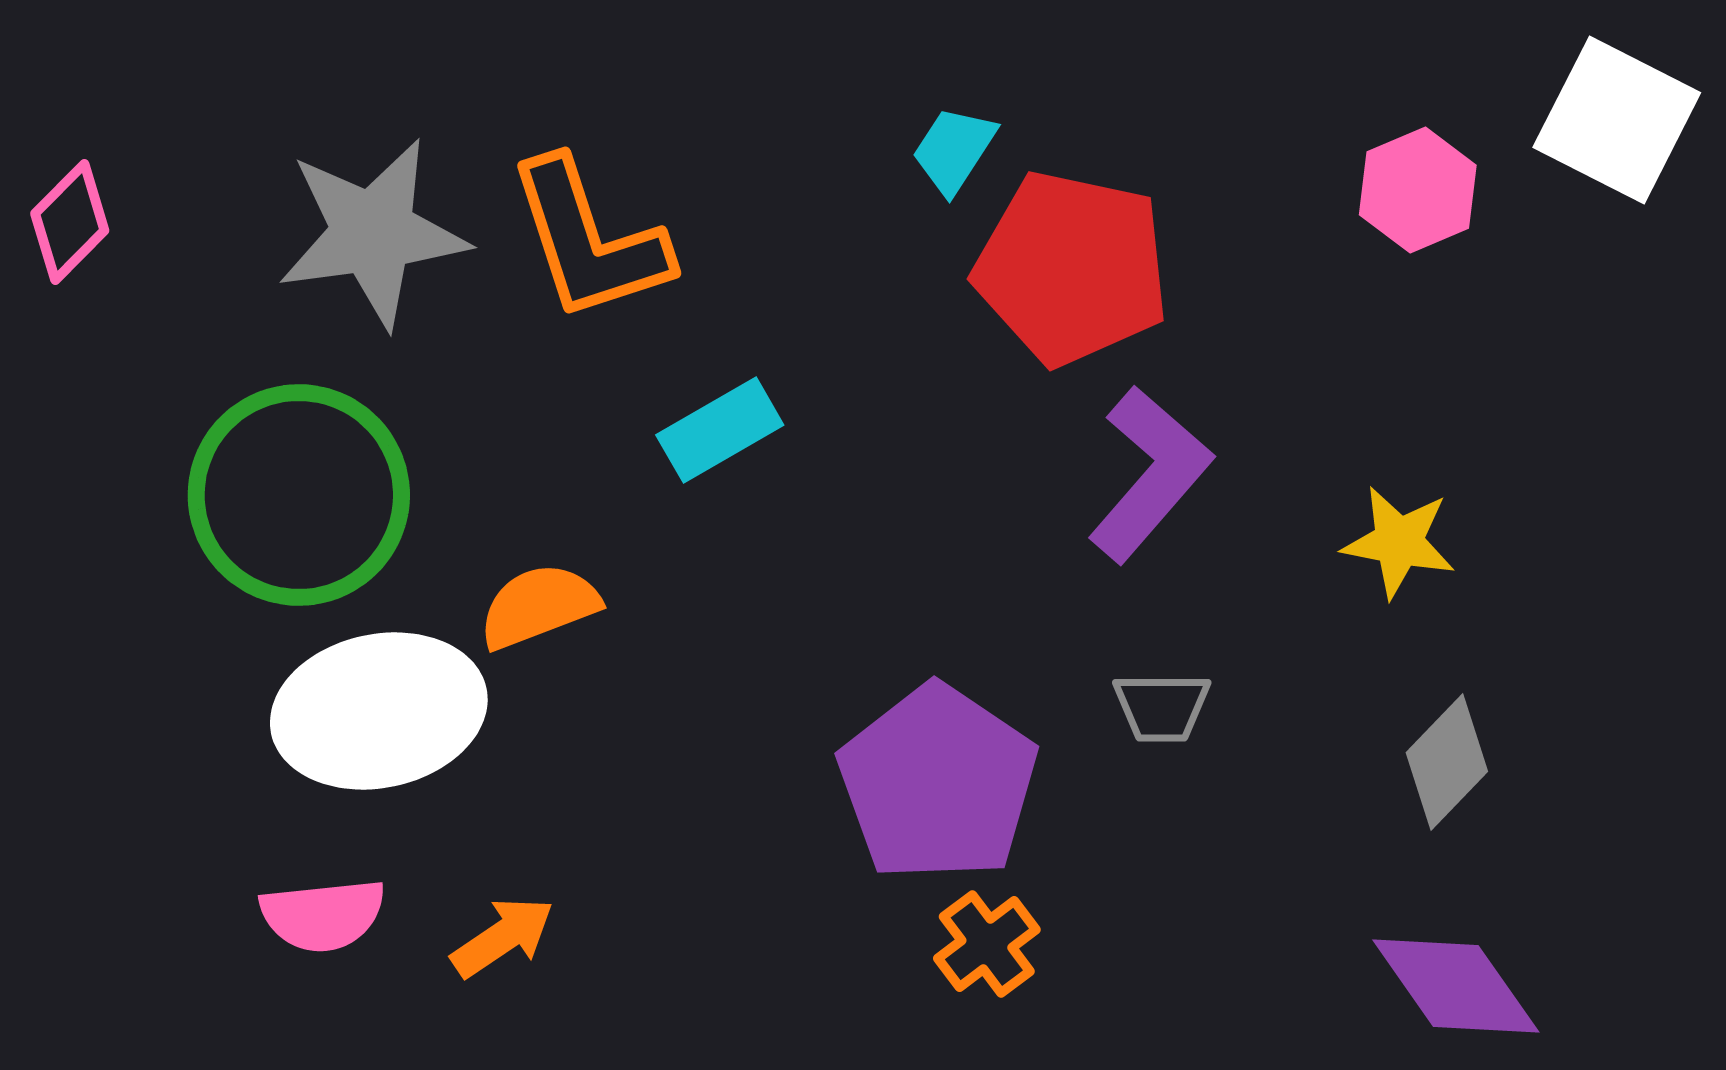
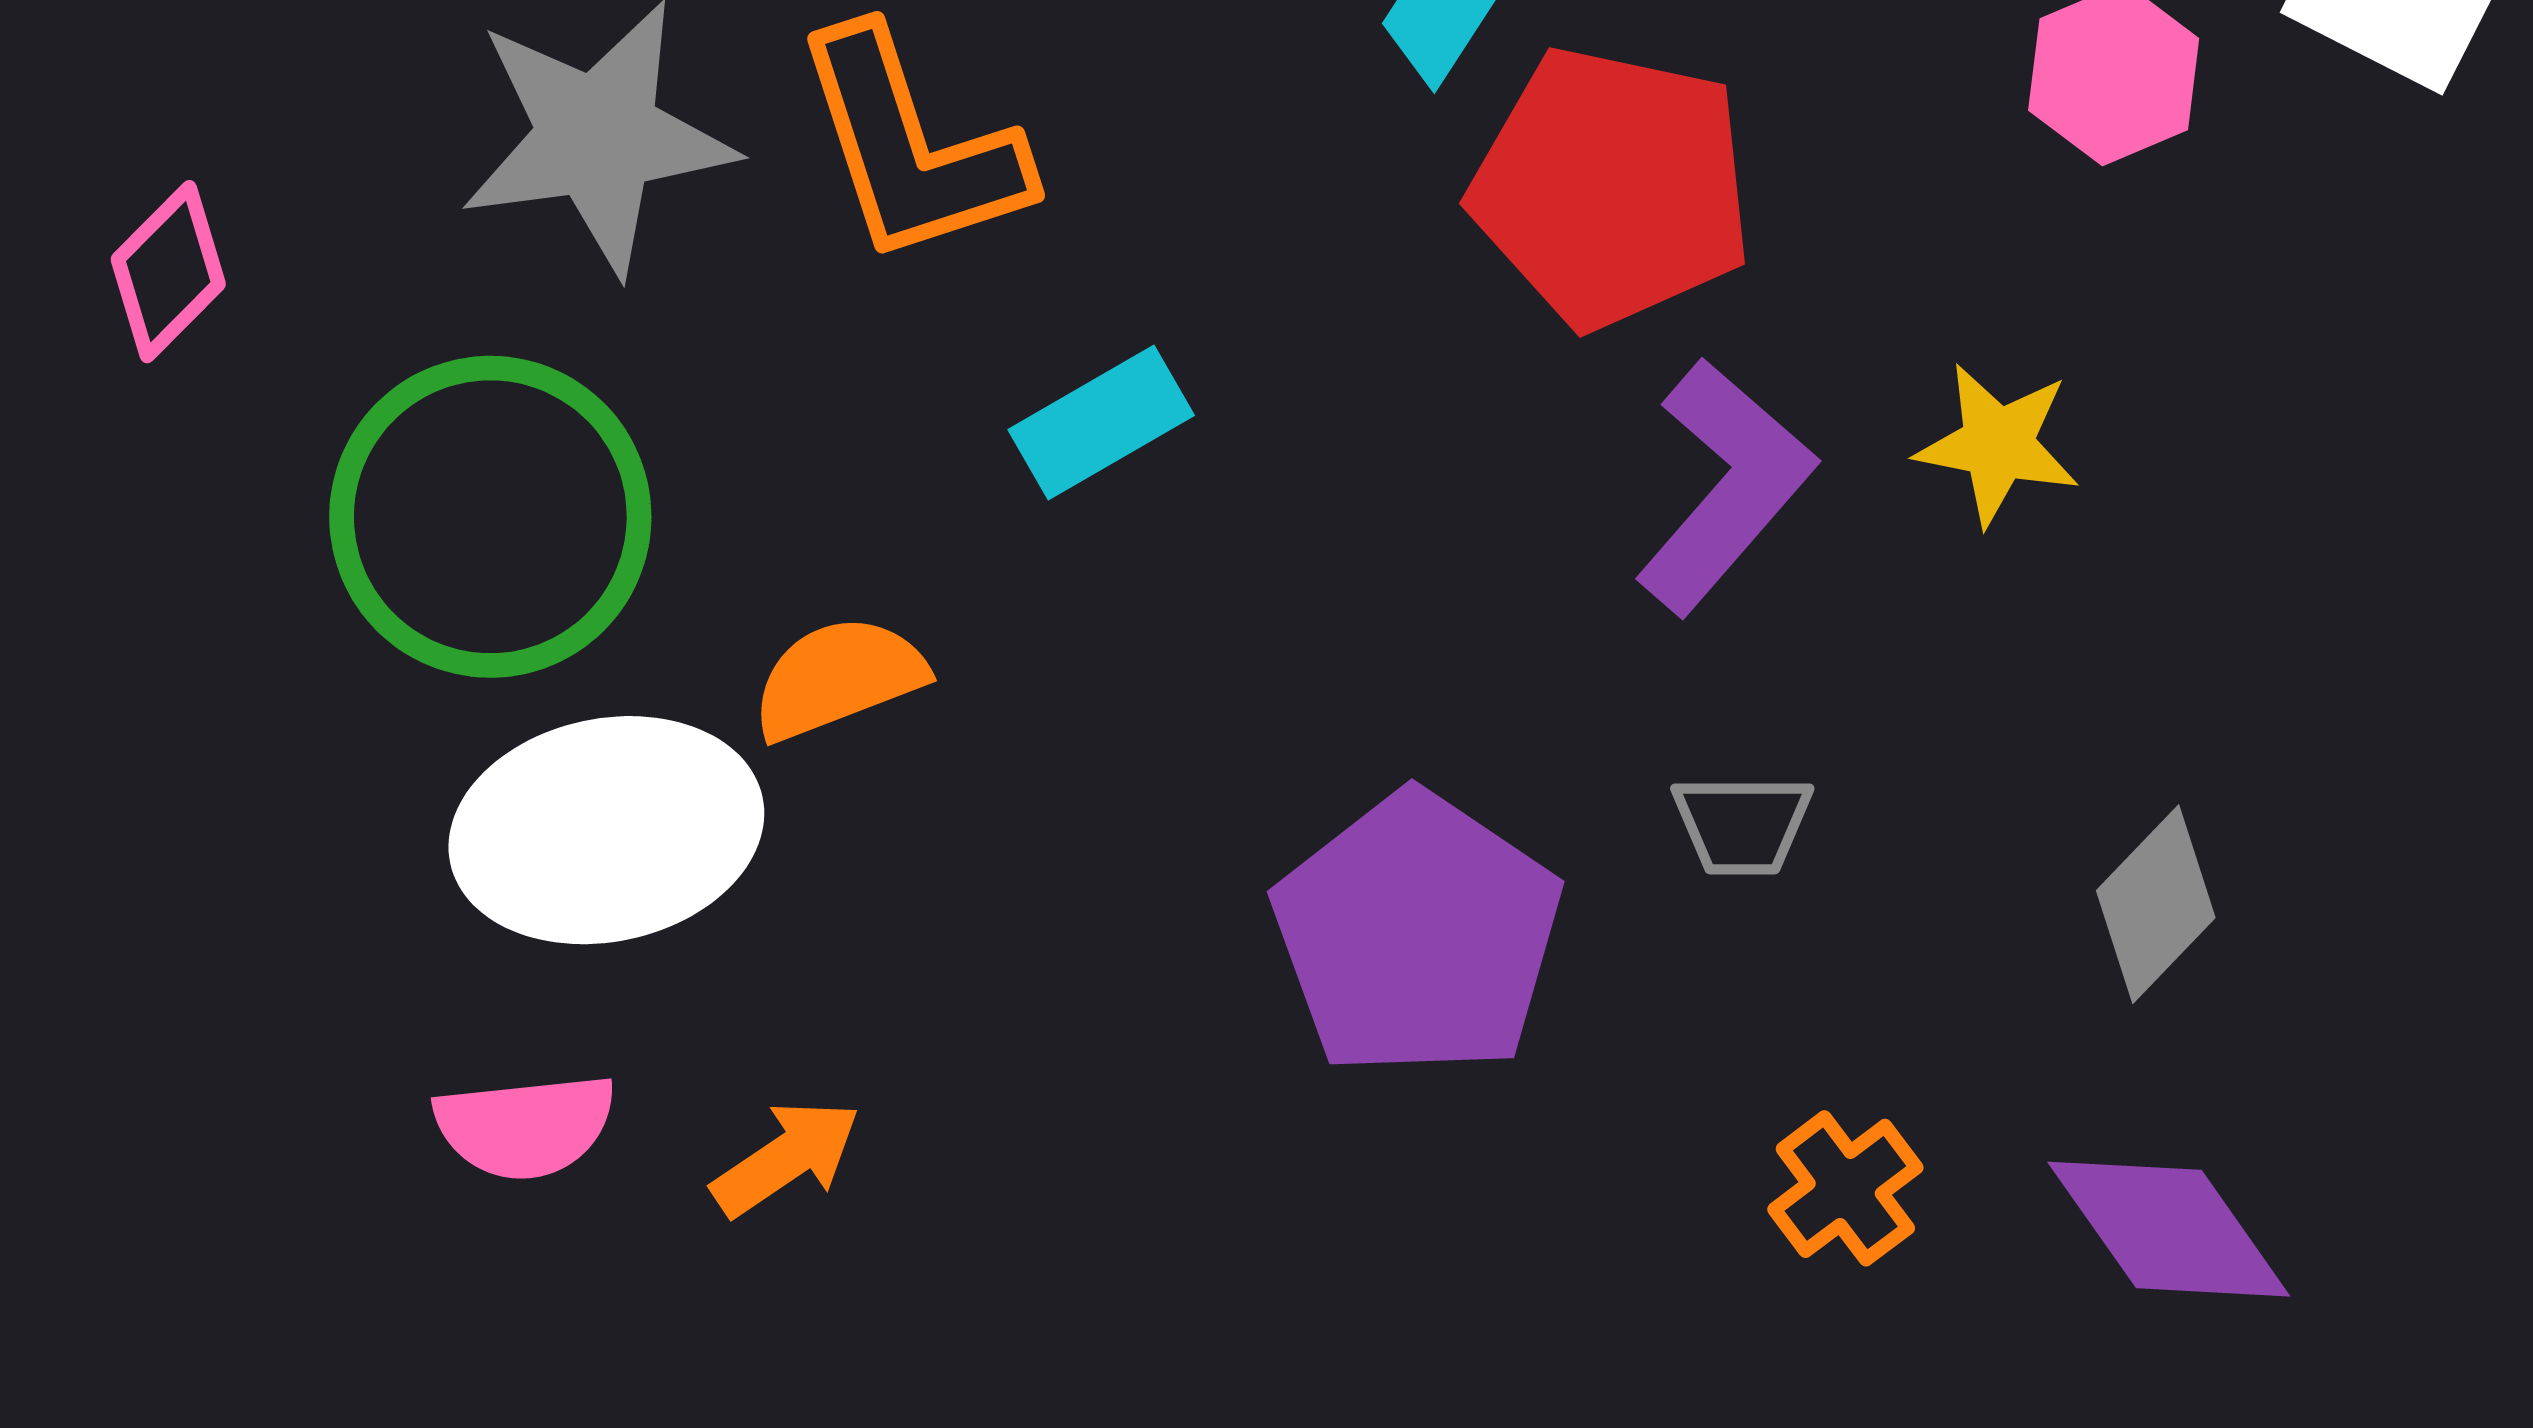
pink diamond: (70, 222) -> (168, 272), moved
yellow star: (1399, 542) -> (1998, 444), moved
orange cross: (987, 944) -> (1845, 1188), moved

